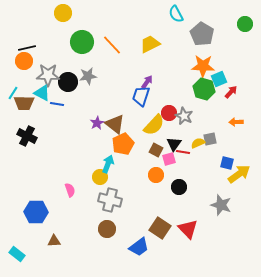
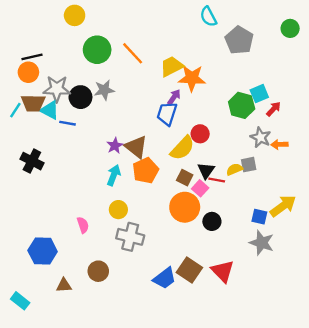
yellow trapezoid: (150, 44) -> (172, 66), moved
orange star: (203, 66) -> (192, 78), moved
brown trapezoid: (24, 103) -> (33, 103), moved
gray star: (184, 116) -> (260, 137), moved
pink square: (169, 159) -> (200, 188), turned -32
blue square: (227, 163) -> (259, 217), moved
cyan arrow: (108, 164) -> (114, 175), moved
orange circle: (156, 175) -> (185, 207), size x1.6
brown circle: (107, 229) -> (98, 271), moved
blue trapezoid: (139, 247) -> (165, 278), moved

